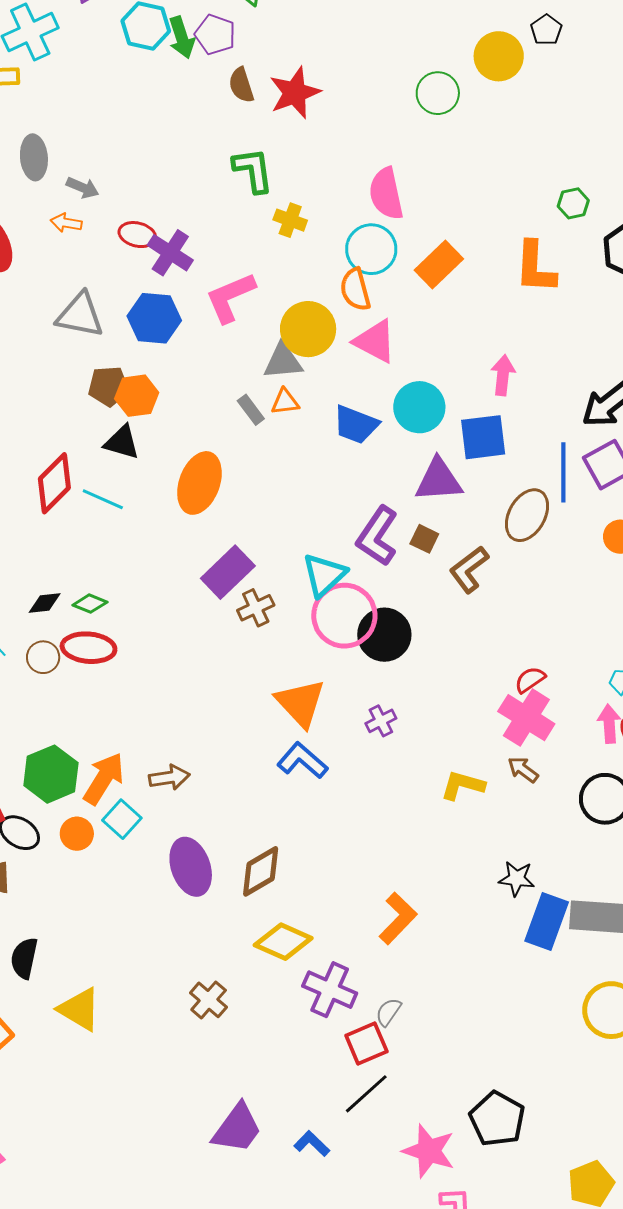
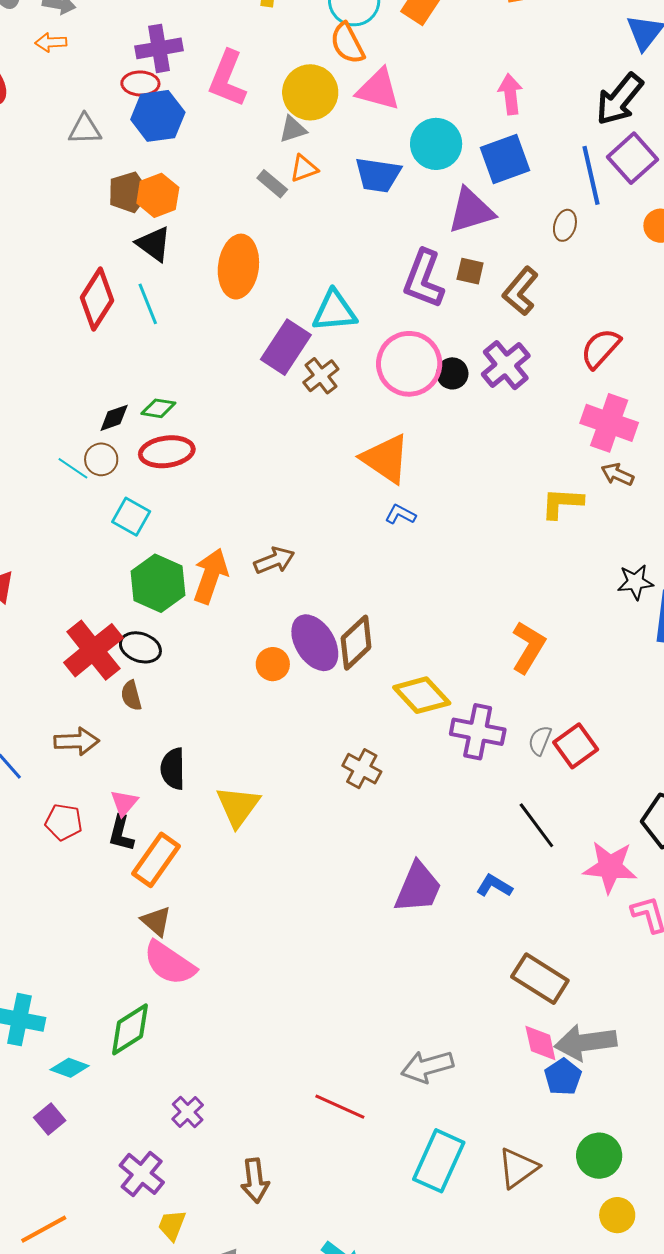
red ellipse: (137, 235) -> (140, 83), moved
purple cross: (170, 253) -> (159, 48), turned -30
pink L-shape: (230, 297) -> (227, 79), turned -32
gray triangle: (80, 315) -> (85, 129), size x0.7
gray triangle: (283, 361) -> (293, 129), size x0.7
black triangle: (122, 442) -> (154, 244), turned 33
cyan line: (103, 499) -> (148, 304), turned 57
brown ellipse: (527, 515) -> (565, 225), size x0.6
cyan triangle: (324, 575) -> (334, 311), moved, turned 51
black circle: (384, 635) -> (452, 373), size x0.6
brown circle: (43, 657) -> (101, 459), moved
red semicircle: (530, 680) -> (601, 348), moved, size x1.4
purple cross: (381, 721) -> (506, 365), moved, size x1.6
blue L-shape: (302, 761) -> (400, 514), size x0.6
cyan square: (122, 819) -> (131, 517), moved
orange circle: (77, 834) -> (273, 664), moved
brown diamond: (261, 871) -> (356, 643), moved
yellow diamond: (283, 942) -> (422, 695), turned 36
yellow triangle: (79, 1009) -> (238, 806), turned 48
red square: (366, 1044) -> (576, 746), moved
black line: (366, 1094) -> (536, 825), turned -72

